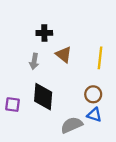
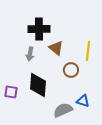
black cross: (44, 33) -> (39, 29), size x1.5
brown circle: (93, 94) -> (71, 70), moved

